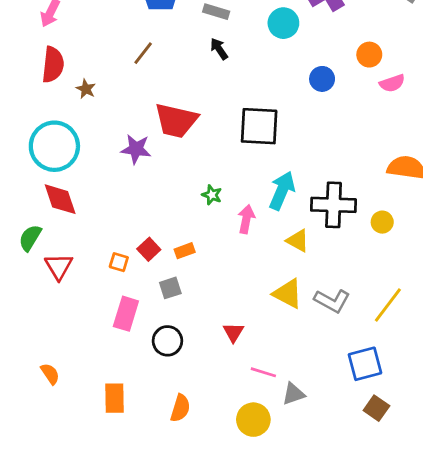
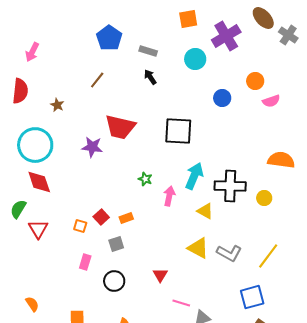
red semicircle: (53, 65) -> (20, 91), moved
pink rectangle: (126, 314) -> (85, 262), size x0.7

